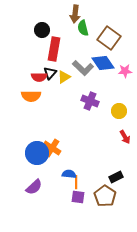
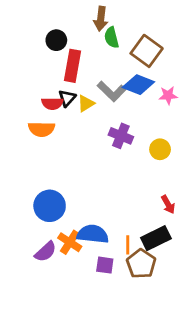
blue diamond: (103, 63) -> (138, 85), turned -35
red arrow: (125, 137) -> (168, 204), moved
orange cross: (52, 148) -> (70, 242), moved
blue semicircle: (69, 174) -> (93, 234), size x1.6
black rectangle: (116, 177) -> (156, 238), size x1.5
orange line: (76, 182) -> (128, 245), moved

